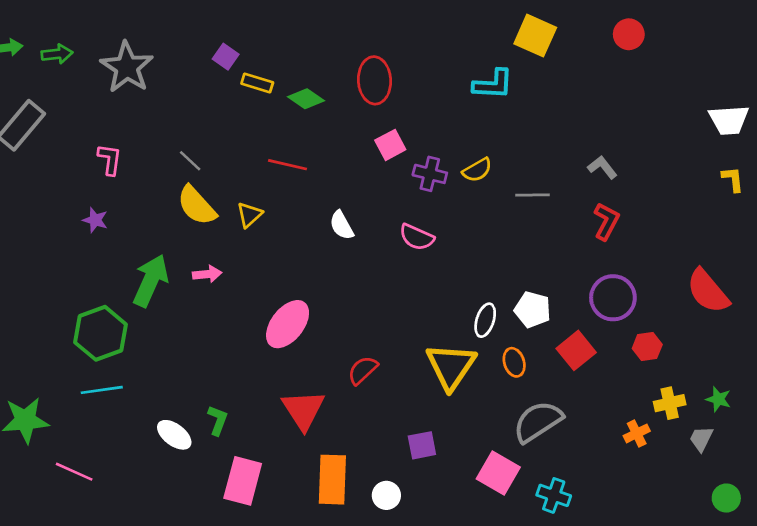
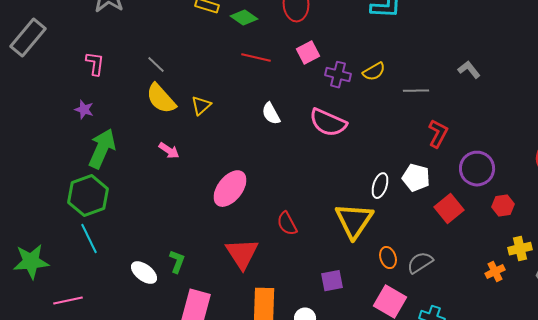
red line: (288, 165) -> (256, 58), moved
red L-shape: (606, 221) -> (438, 134), moved
pink semicircle: (417, 237) -> (328, 123), size x1.4
pink arrow: (207, 274) -> (169, 151), turned 40
green arrow: (151, 281) -> (102, 149), moved
orange ellipse: (514, 362) -> (388, 258), moved
red semicircle: (363, 370) -> (287, 224), turned -75
cyan line: (102, 390) -> (89, 239), turned 72
gray semicircle: (538, 422) -> (420, 263), size x0.7
pink line: (74, 472) -> (68, 301), turned -36

